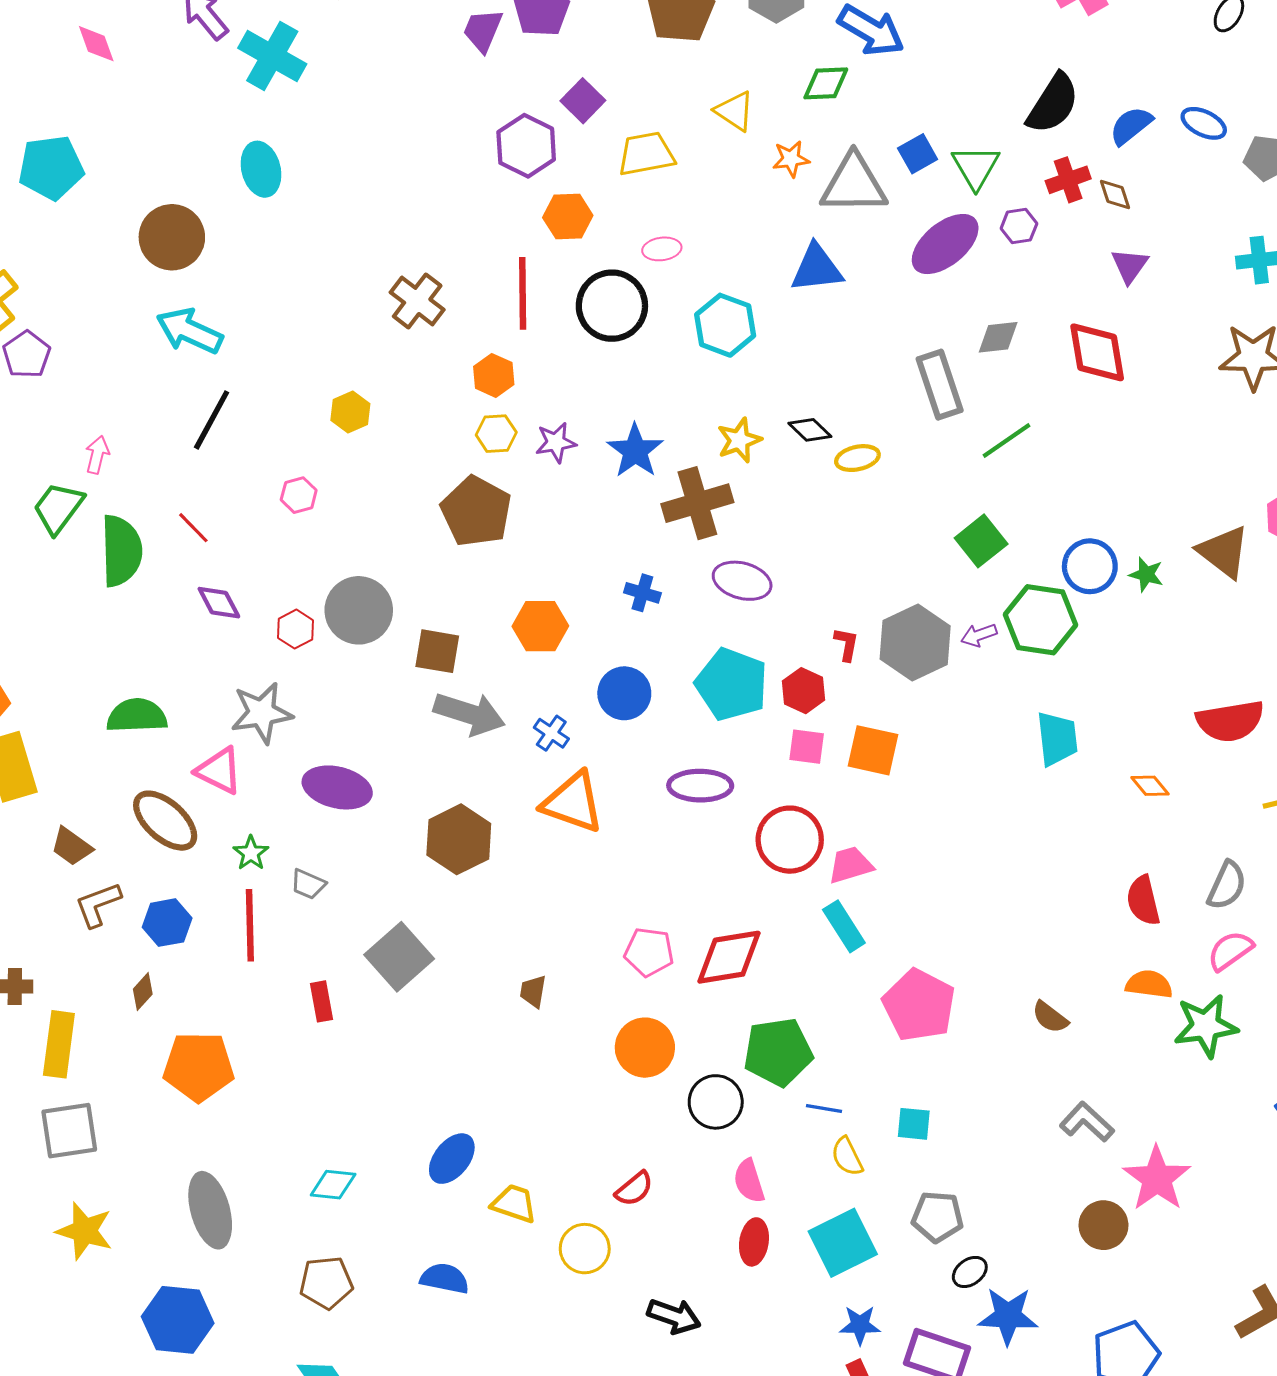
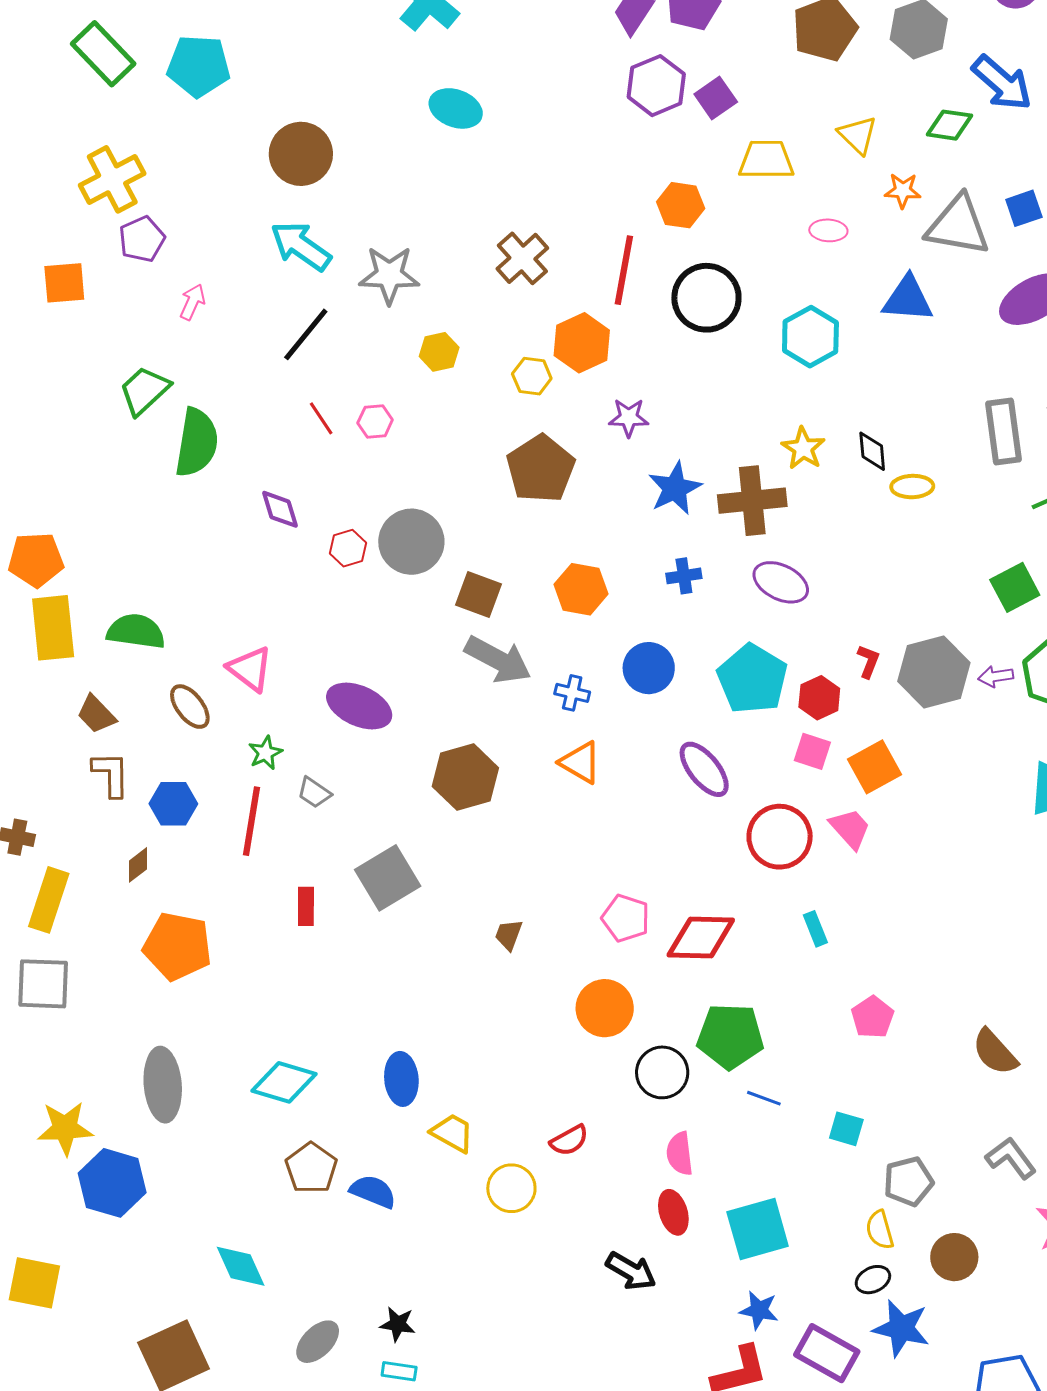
purple hexagon: (526, 146) -> (656, 86), moved
cyan ellipse: (261, 169) -> (456, 108), moved, turned -66
pink ellipse: (662, 249) -> (828, 230), moved
orange hexagon: (494, 375) -> (582, 343), size x1.4
black diamond: (810, 430) -> (872, 451), turned 30
yellow hexagon: (496, 434) -> (532, 376), moved
yellow star: (739, 440) -> (803, 448), turned -30
blue star: (635, 451) -> (675, 488), moved
pink arrow: (97, 455) -> (192, 302), moved
red line: (193, 528) -> (321, 418), moved
blue cross: (642, 593) -> (684, 576), turned -36
gray star: (262, 713) -> (389, 275), moved
green semicircle: (137, 716) -> (136, 631), moved
blue cross: (551, 733) -> (572, 693), turned -32
orange square: (873, 750) -> (875, 767), turned 38
purple ellipse: (700, 786) -> (704, 769), turned 40
orange triangle: (573, 802) -> (580, 762), size x0.7
brown ellipse: (165, 821) -> (190, 707), size x0.7
pink trapezoid: (850, 865) -> (850, 829), moved, turned 54
brown L-shape: (98, 905) -> (111, 774), turned 99
cyan rectangle: (844, 926) -> (815, 929), size x0.7
pink pentagon: (919, 1005) -> (873, 1017), size x0.6
brown semicircle: (1050, 1017) -> (995, 1052), size x1.4
yellow semicircle: (847, 1157) -> (880, 1230), moved
blue ellipse: (452, 1159) -> (401, 1079), turned -54
cyan diamond: (333, 1185) -> (284, 1082), size x1.4
gray pentagon: (937, 1217) -> (908, 1181), moved, turned -30
brown circle: (1103, 1225) -> (954, 1257), moved
yellow star: (85, 1231) -> (65, 1128), moved, turned -30
red ellipse: (754, 1242) -> (673, 1212), turned -36
brown pentagon: (326, 1283) -> (311, 1168), moved, turned 30
black arrow: (674, 1316) -> (631, 1271), moved

